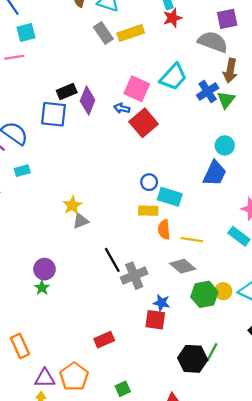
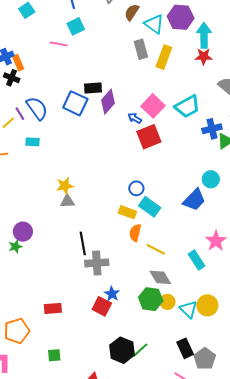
cyan square: (26, 32) -> (76, 26), turned -30
yellow rectangle: (131, 33) -> (164, 57), turned -70
gray diamond: (183, 266) -> (160, 277), moved

